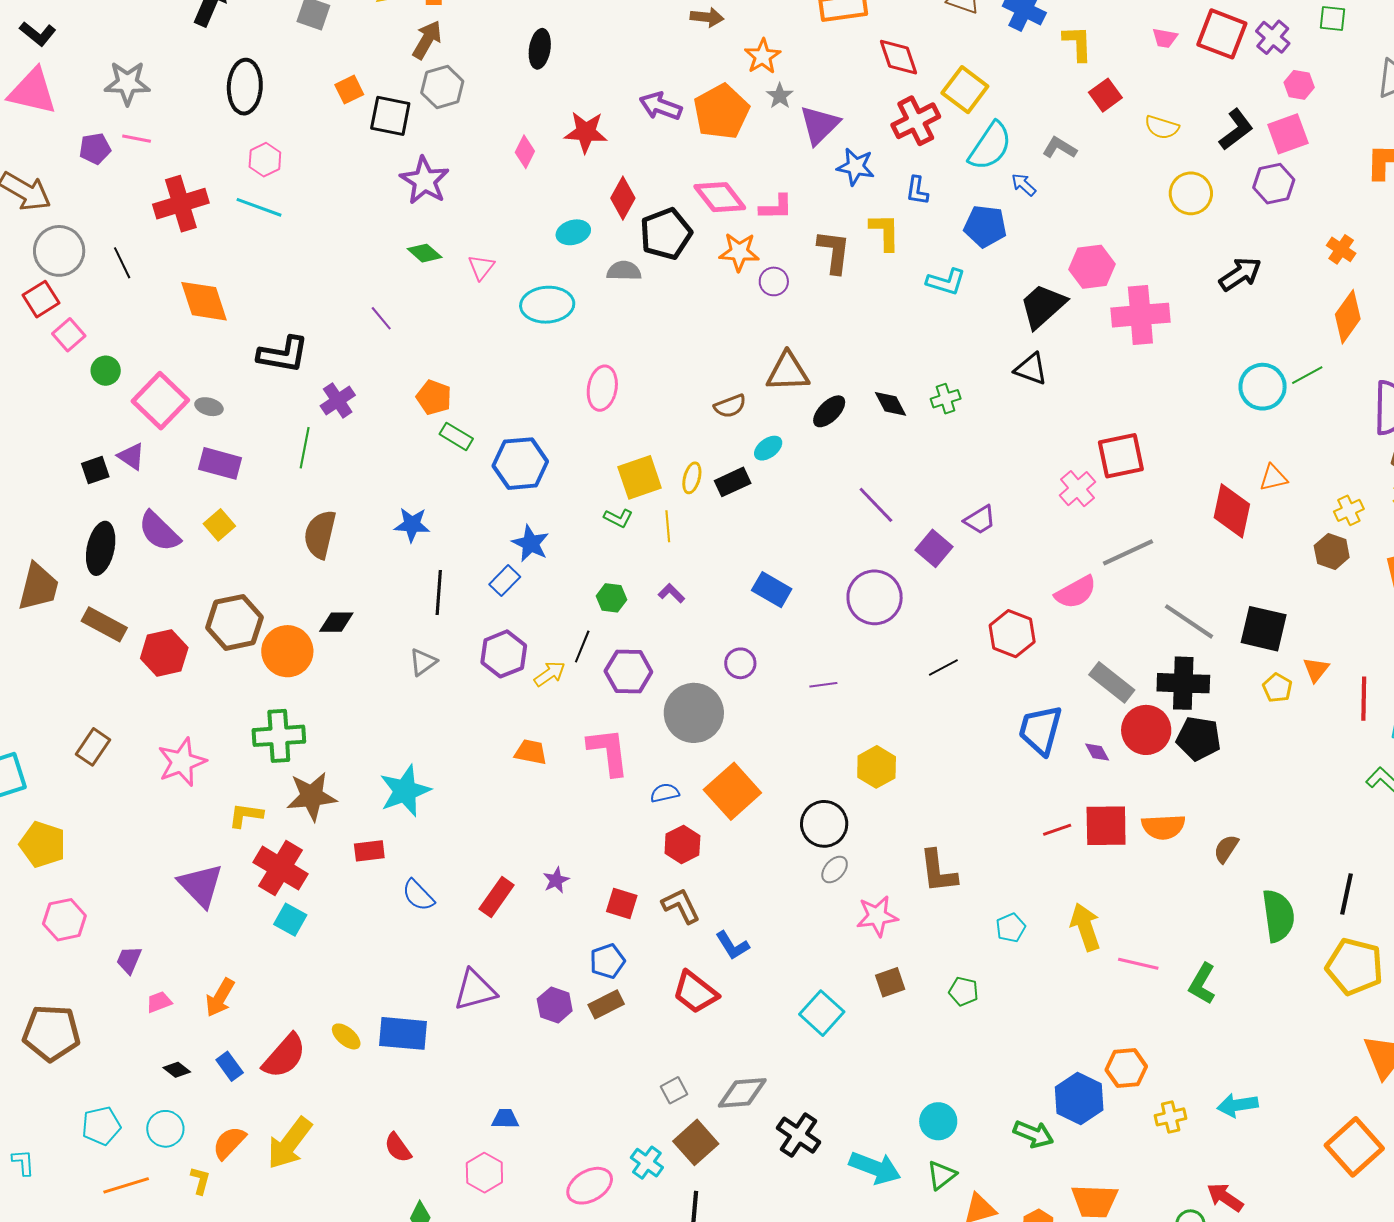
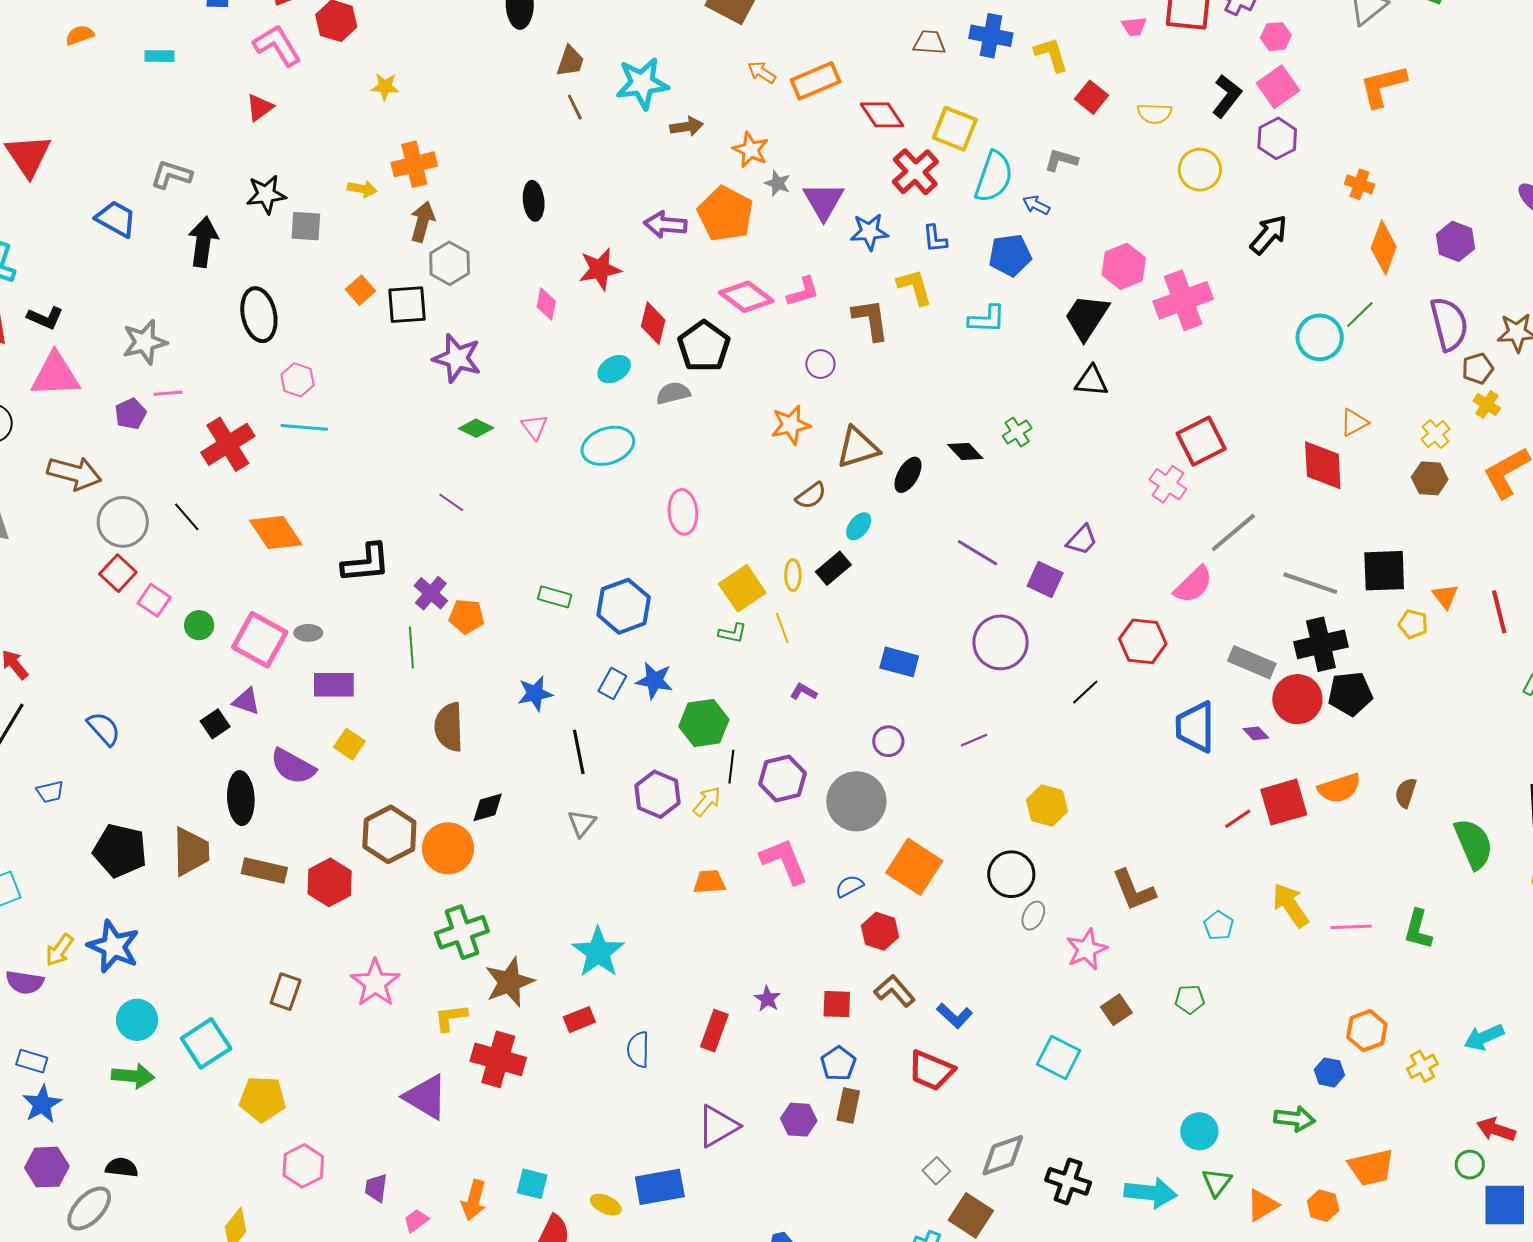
orange star: (739, 252) -> (791, 425), moved
orange pentagon: (434, 397) -> (467, 616), moved
blue rectangle: (505, 581) -> (612, 684), moved
green hexagon: (611, 598) -> (704, 723), moved, size x1.6
blue semicircle: (418, 895) -> (638, 1050), turned 60
cyan square: (290, 920) -> (532, 1184), moved
brown rectangle: (606, 1004) -> (848, 1106), turned -36
blue hexagon: (1079, 1099) -> (1329, 1072), size x0.6

